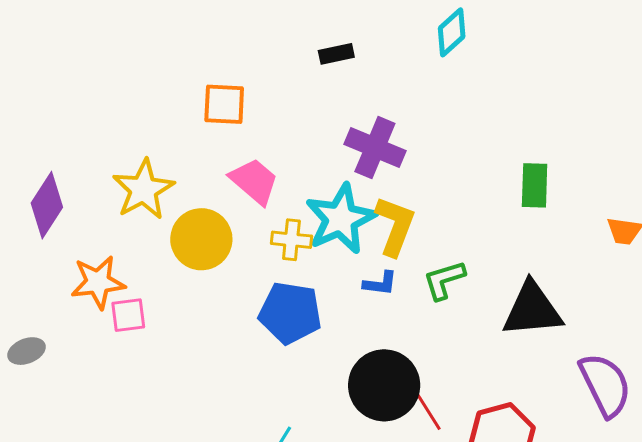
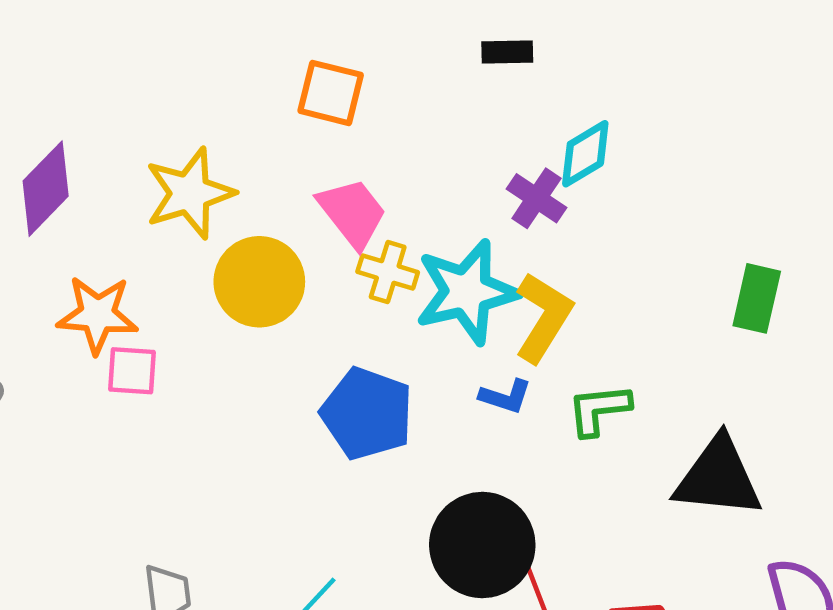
cyan diamond: (452, 32) -> (585, 154), moved
purple cross: (375, 148) -> (537, 198), size x0.7
yellow cross: (291, 240) -> (388, 272), moved

